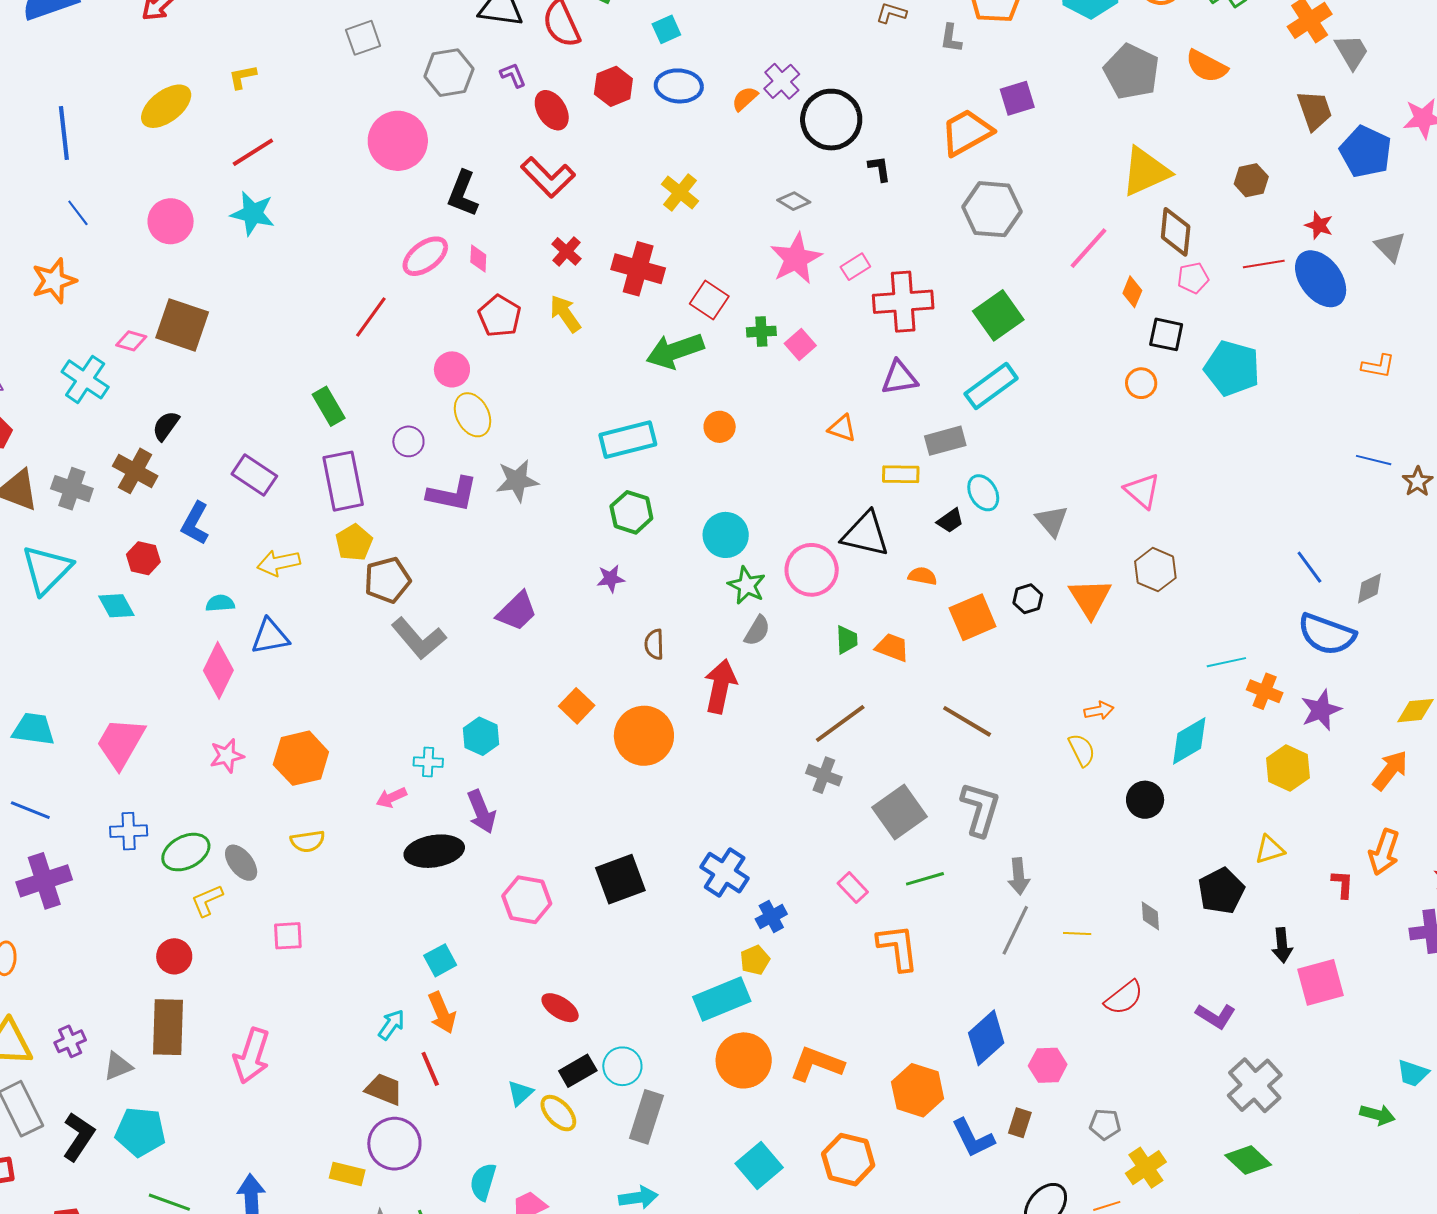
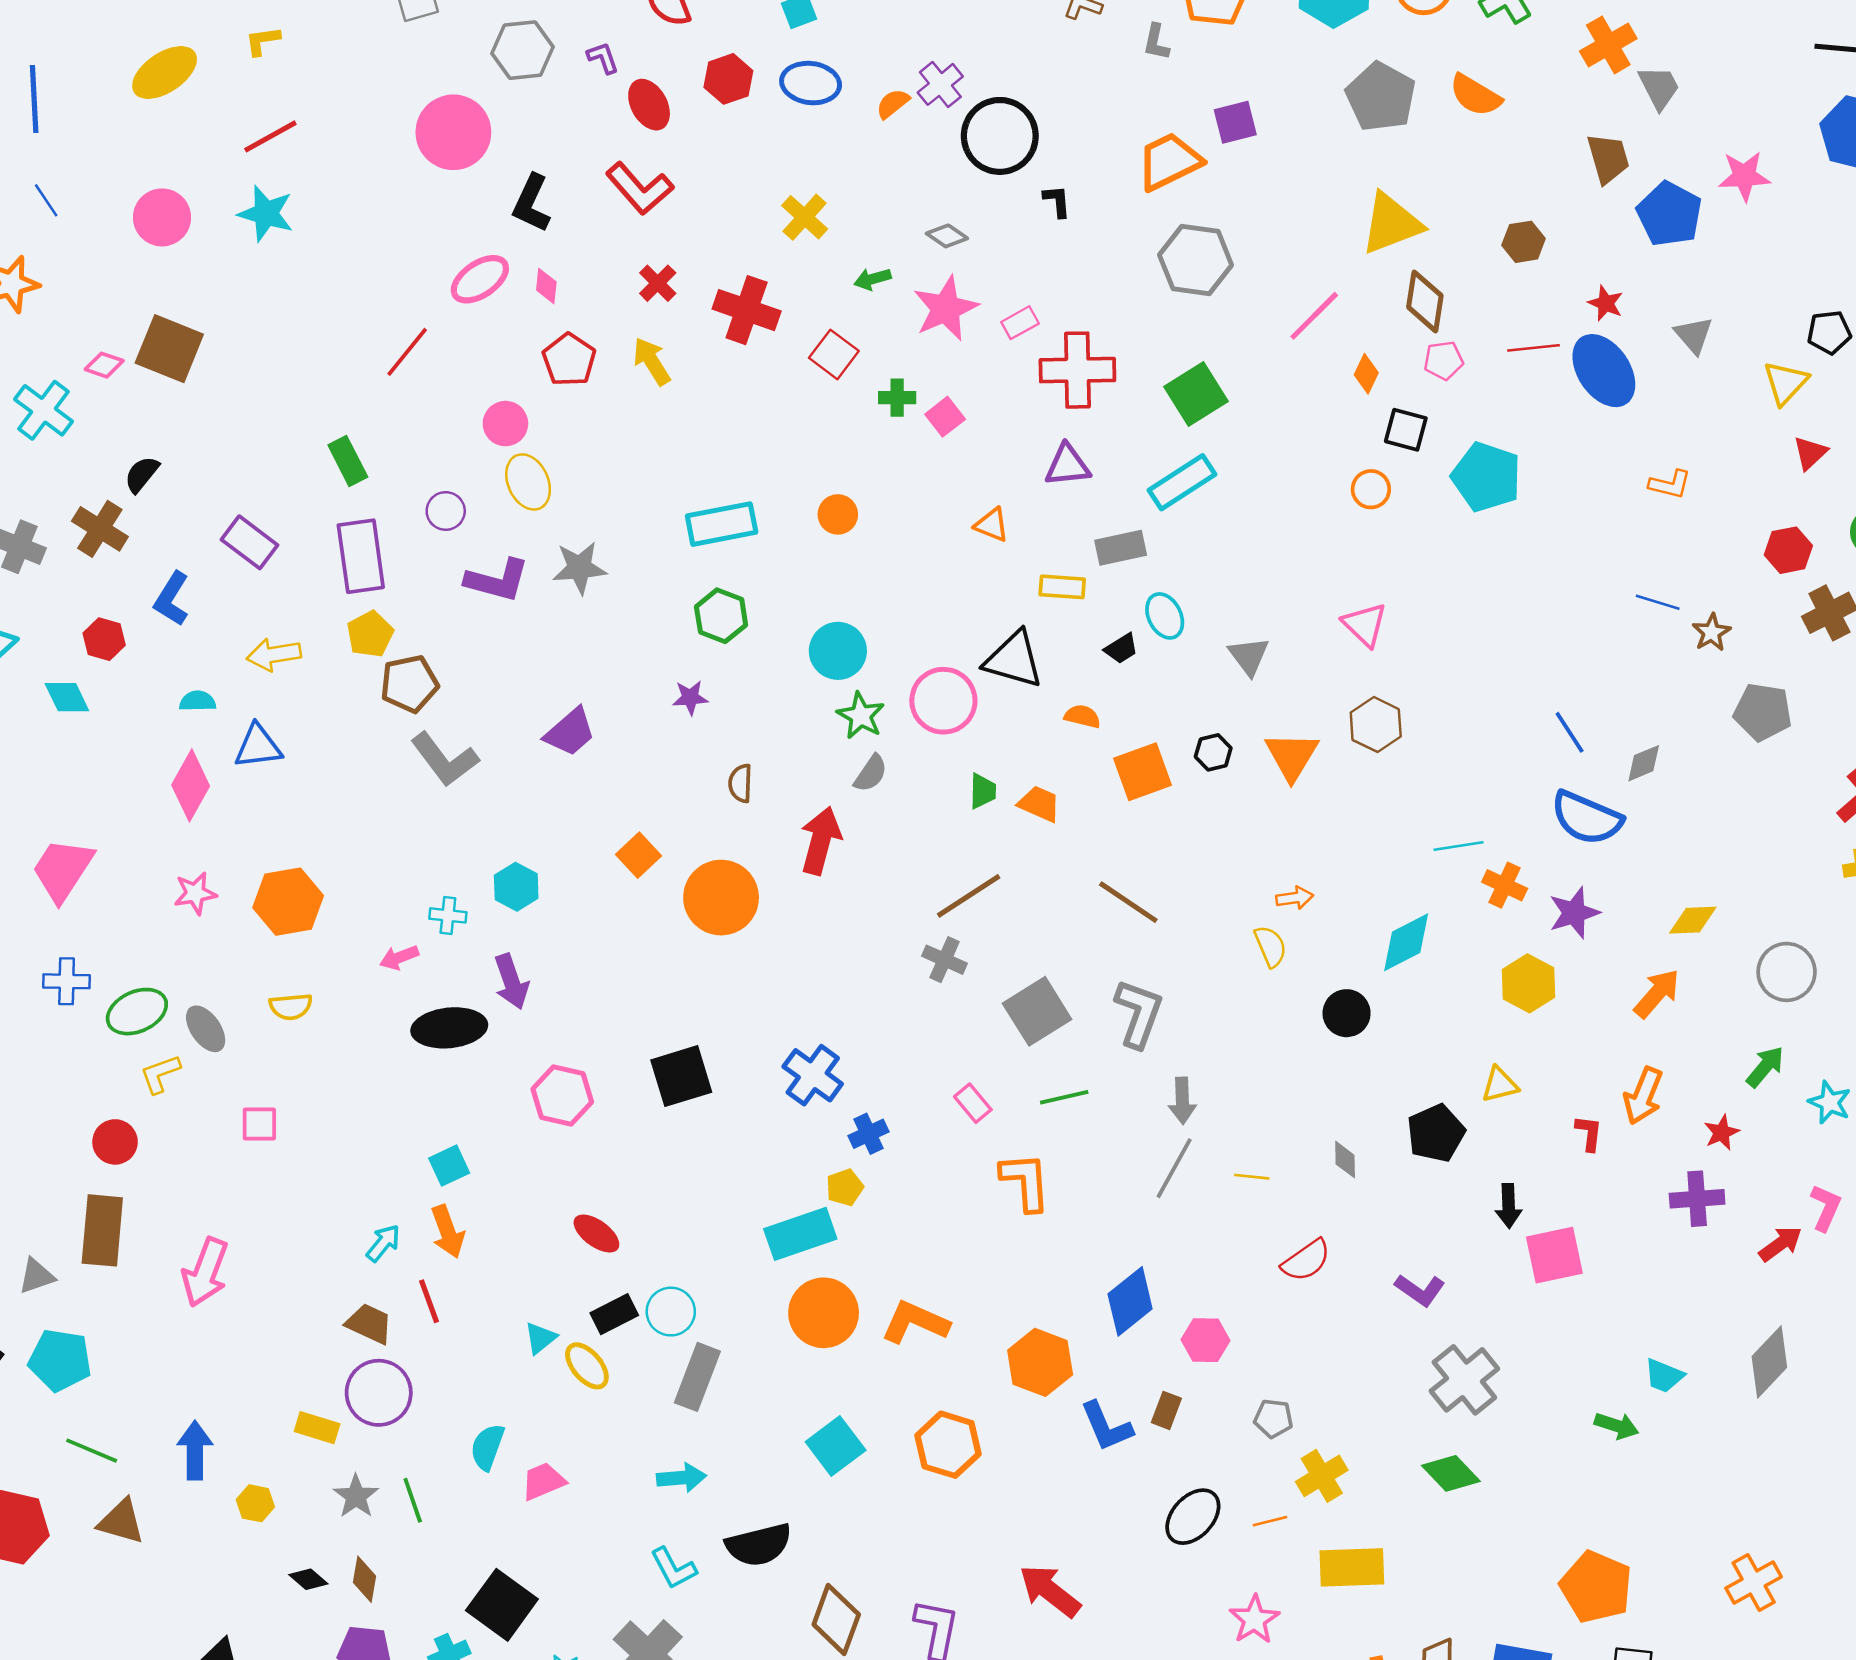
green arrow: (675, 351) -> (873, 279), moved, size x0.5

